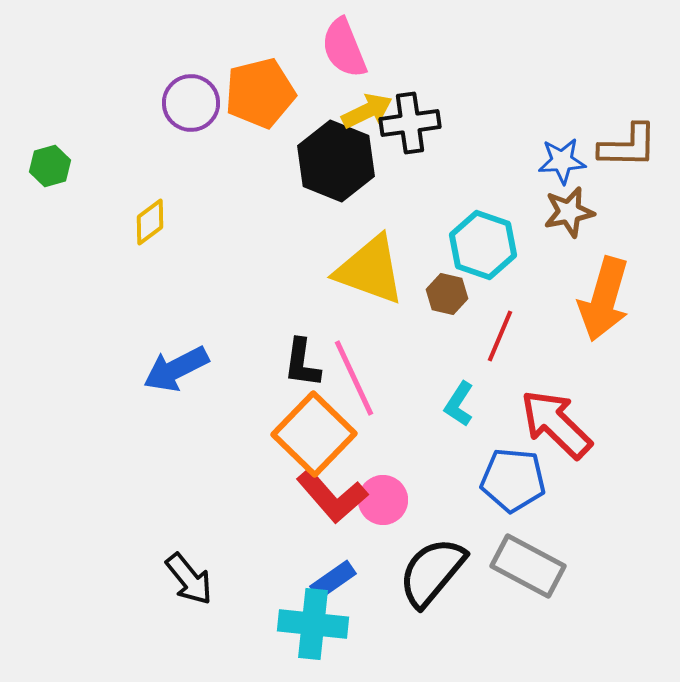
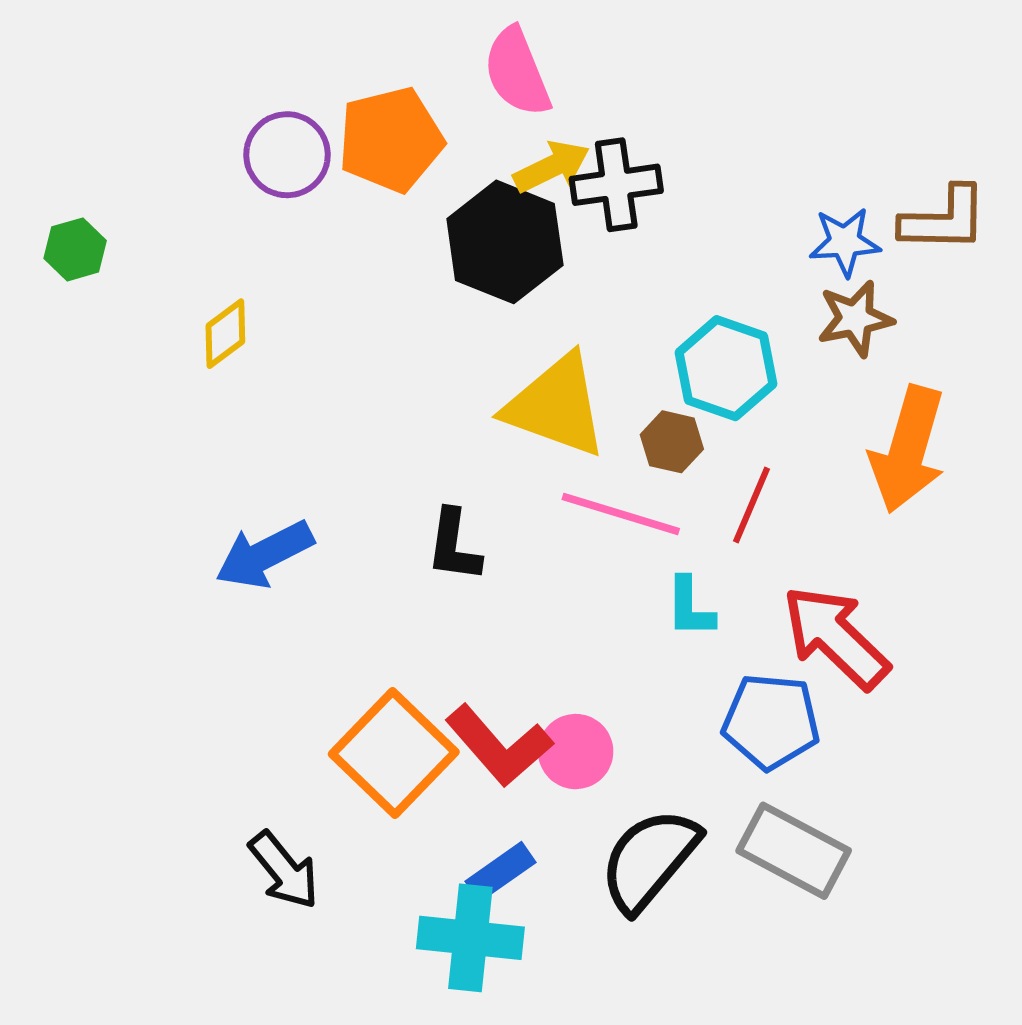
pink line: (354, 378) -> (621, 514), moved, turned -48
cyan L-shape: (459, 404) -> (690, 607), turned -33
orange square: (314, 434) -> (394, 753), moved

